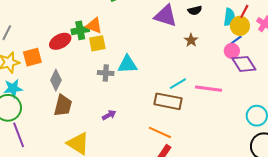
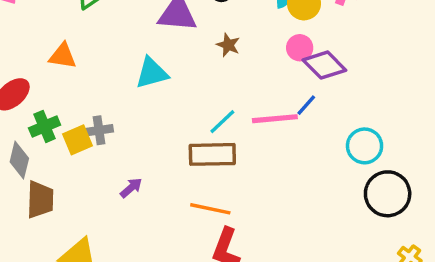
green cross: (80, 30) -> (45, 126), moved
blue line: (236, 40) -> (306, 105), moved
yellow square: (97, 43) -> (78, 140), moved
cyan triangle: (127, 64) -> (152, 73), moved
purple arrow: (109, 115) -> (131, 188), moved

